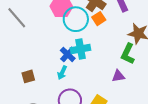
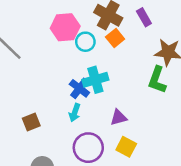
cyan circle: (76, 19) -> (85, 42), size x0.6
purple triangle: (118, 76) -> (119, 118), moved

